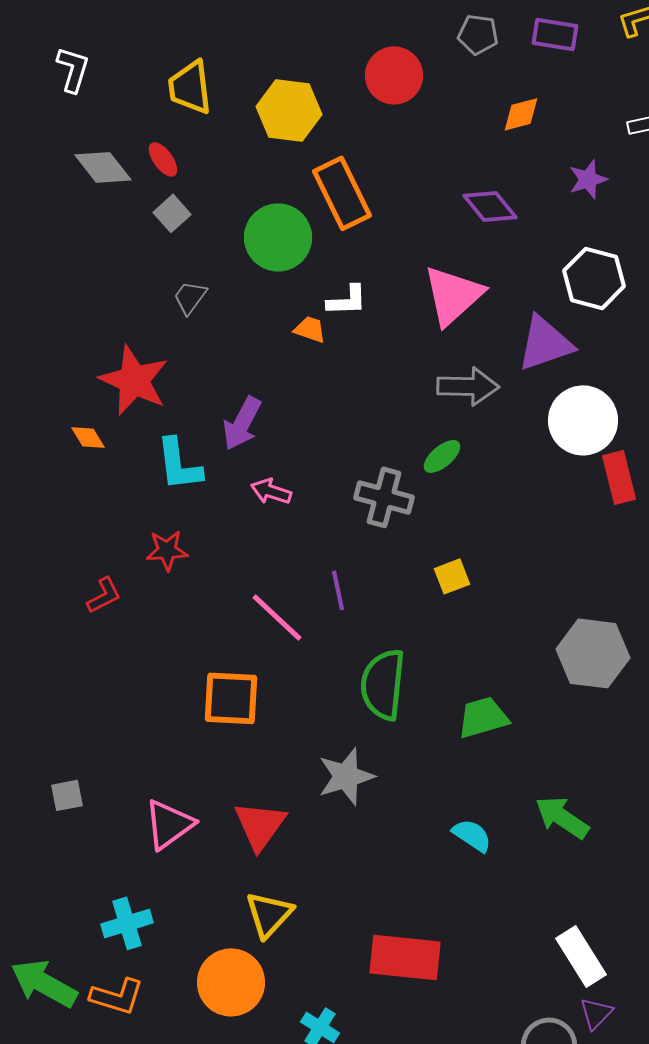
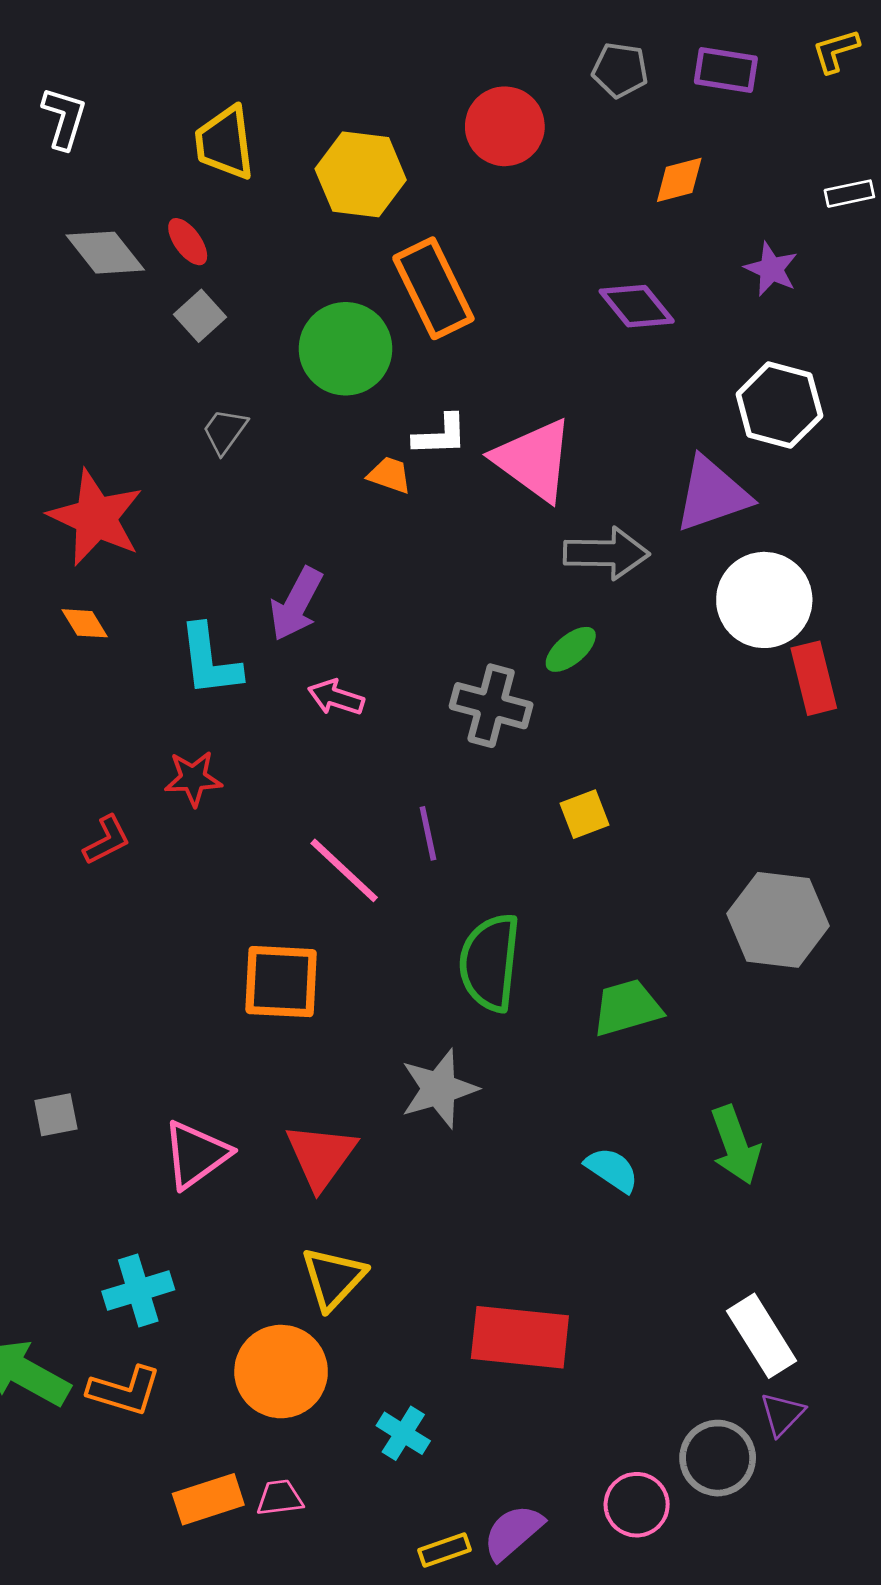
purple star: (588, 179) -> (771, 269), turned -30
pink triangle: (453, 295) -> (534, 460), moved, turned -42
red star: (134, 380) -> (96, 518), moved
green arrow: (562, 817) -> (735, 1145), turned -144

